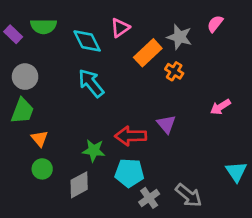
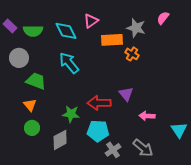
green semicircle: (44, 26) -> (33, 31), moved
orange rectangle: (148, 53) -> (112, 40), turned 40
pink arrow: (220, 107) -> (147, 116), moved, turned 35
green trapezoid: (22, 111) -> (36, 81), moved, turned -90

